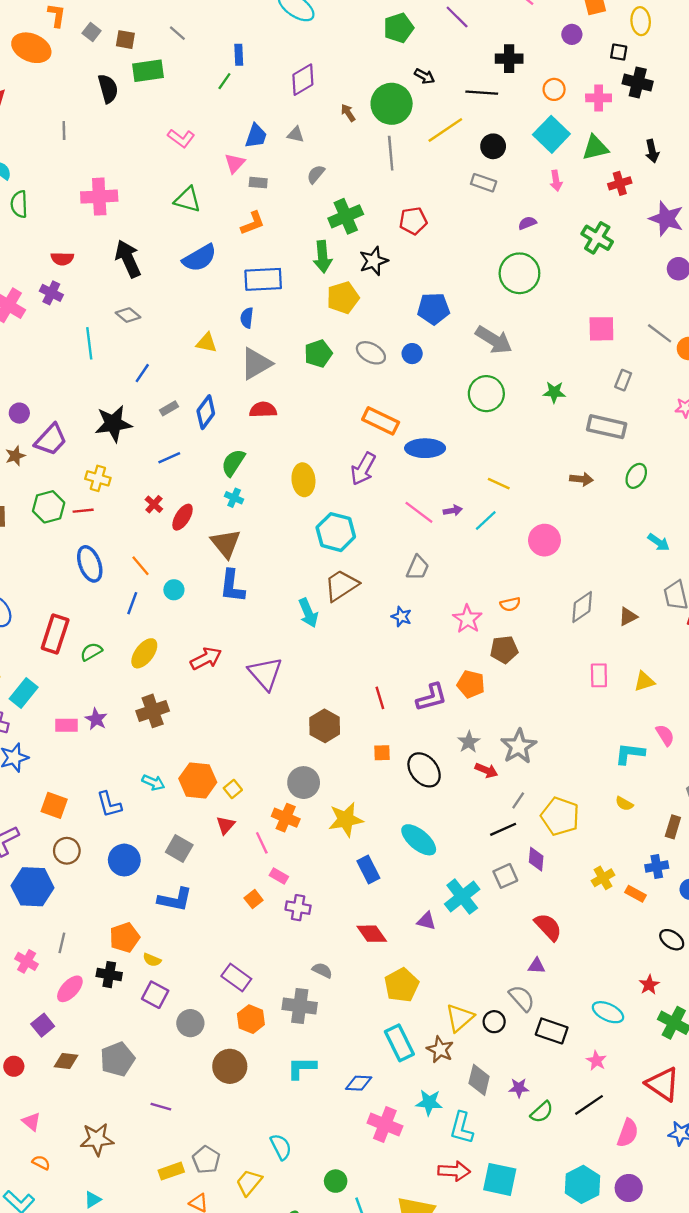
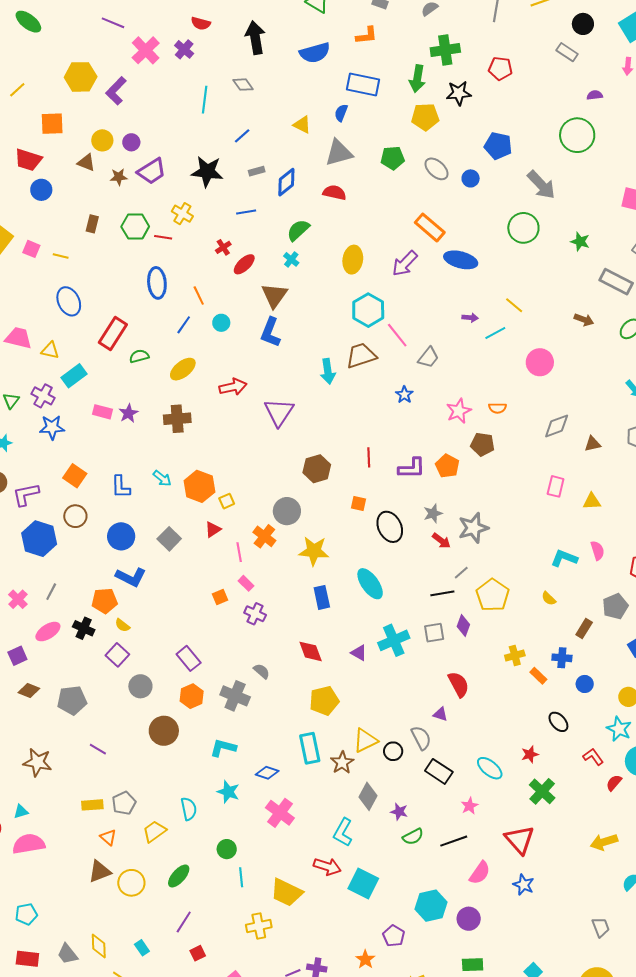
pink line: (419, 512) -> (397, 335), moved
blue L-shape: (175, 899) -> (131, 577), moved
cyan star: (429, 1103) -> (228, 792), moved

